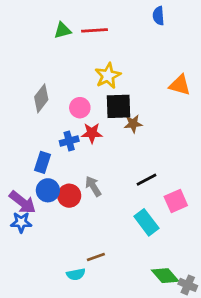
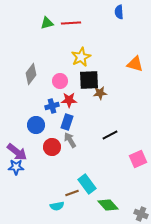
blue rectangle: (43, 162) -> (67, 122), moved
blue circle: (48, 190) -> (36, 125), moved
pink square: (176, 201) -> (138, 159), moved
cyan rectangle: (146, 222) -> (87, 184), moved
green diamond: (165, 276) -> (108, 205), moved

